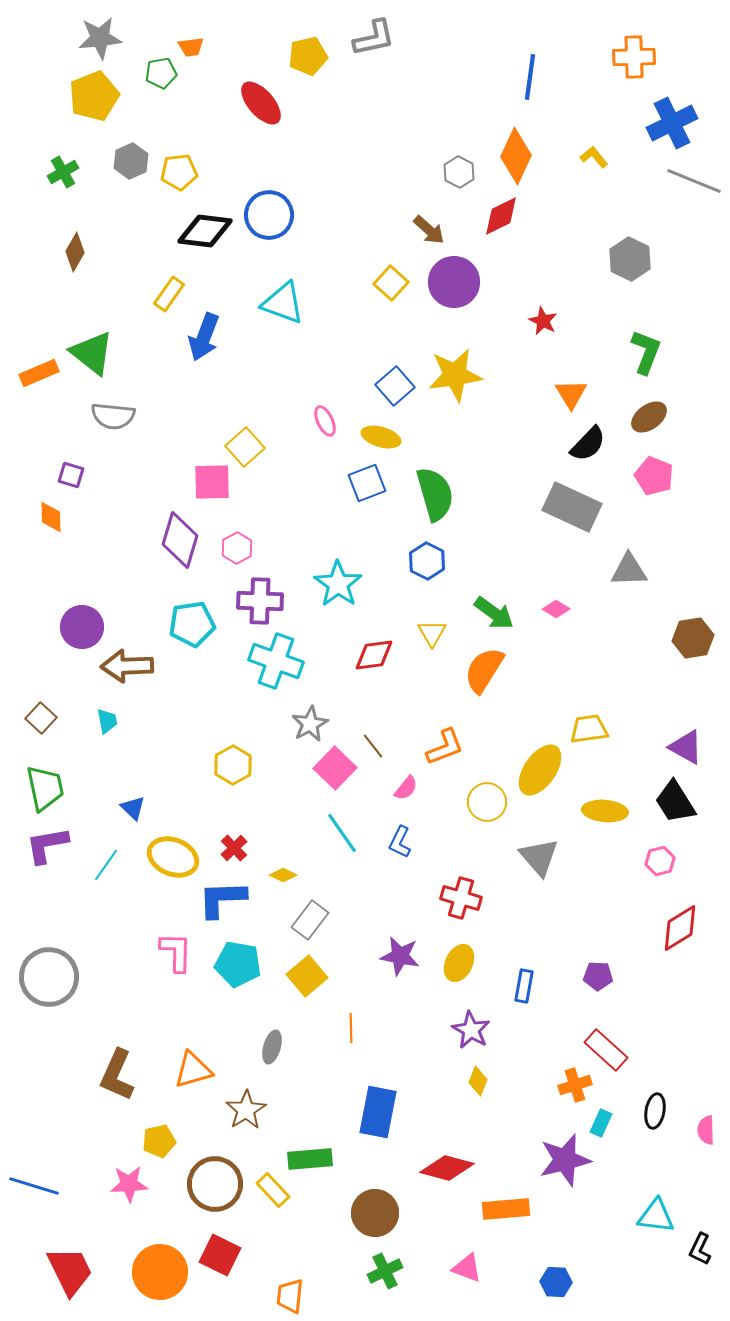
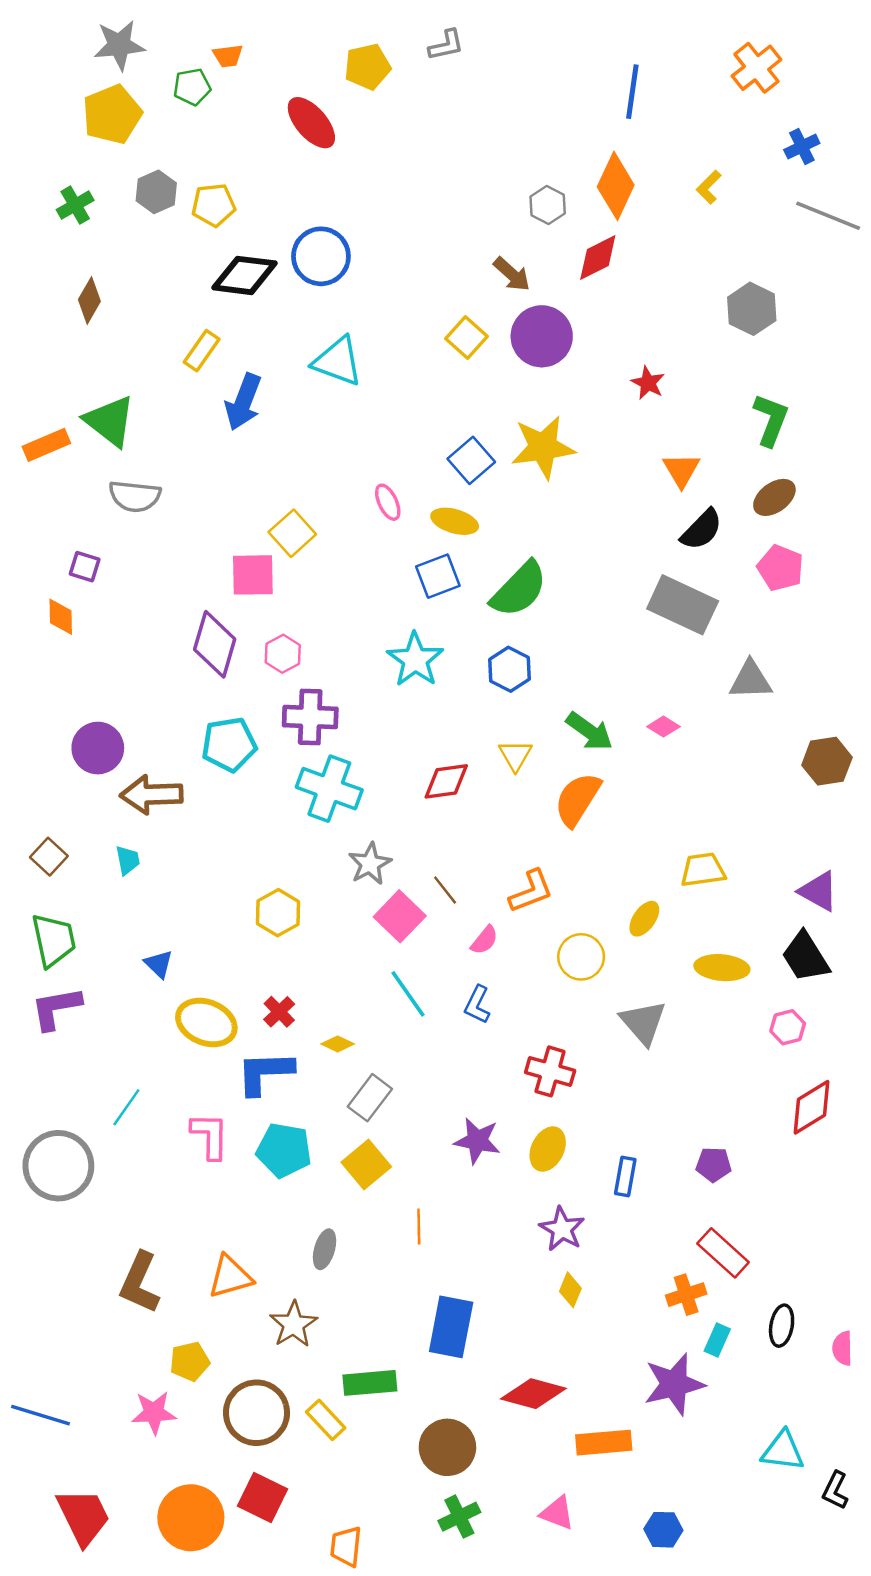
gray L-shape: (374, 38) -> (446, 45), size x0.7
orange cross: (634, 57) -> (757, 68), turned -36
blue cross: (672, 123) -> (802, 147), size x0.6
yellow L-shape: (594, 157) -> (709, 187), turned -96
green semicircle: (435, 494) -> (519, 589), turned 60
cyan star: (338, 584) -> (415, 660), moved
yellow ellipse: (540, 770) -> (644, 919), size x0.6
cyan line: (106, 865) -> (126, 1107), moved

